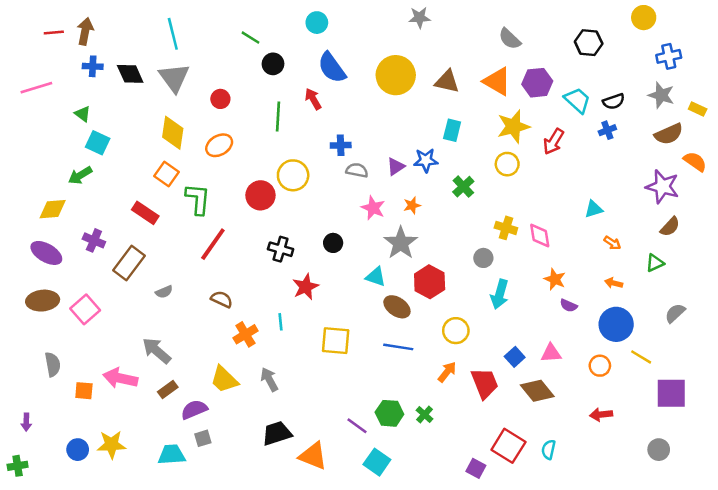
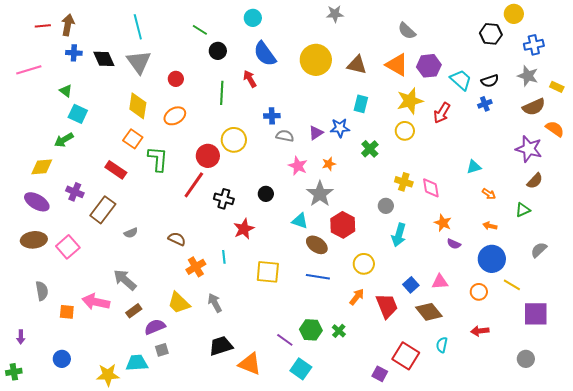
black hexagon: (589, 43) -> (491, 34), moved
red line: (213, 244) -> (194, 185), moved
yellow star: (111, 445) -> (108, 375), moved
cyan semicircle: (549, 450) -> (442, 345), moved

